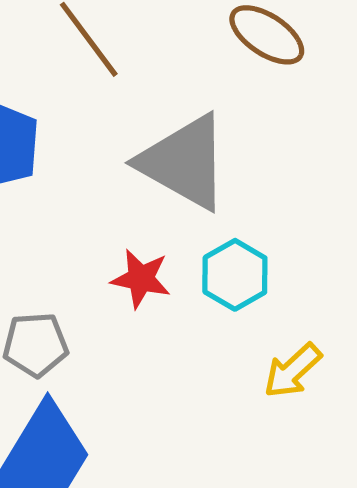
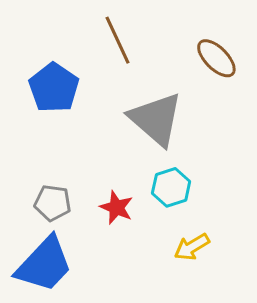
red star: (141, 279) -> (116, 207), moved

